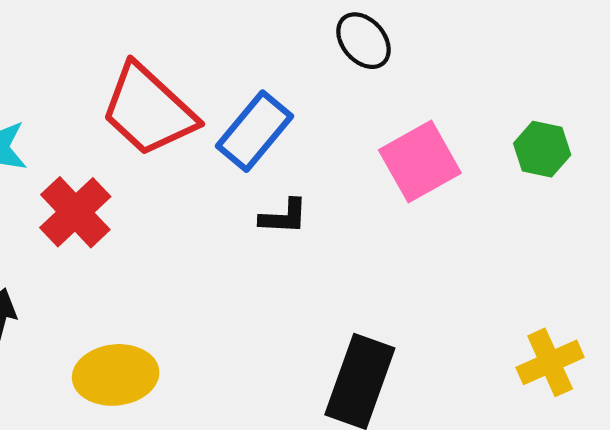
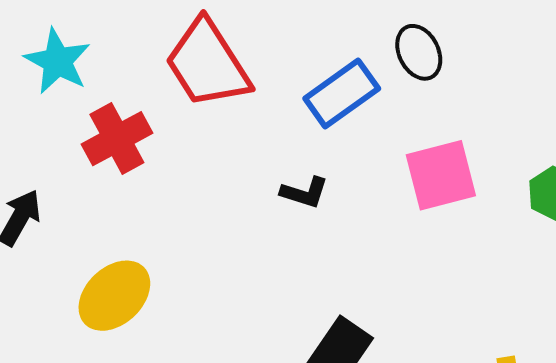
blue rectangle: (254, 131) -> (342, 94), moved
yellow ellipse: (116, 375) -> (114, 296), turned -52

